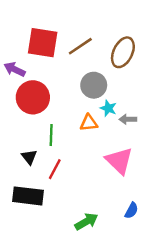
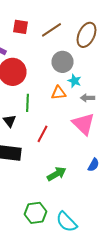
red square: (43, 43) -> (20, 27), size x0.6
gray arrow: (128, 119) -> (88, 98), moved
red line: (55, 169) -> (42, 134), moved

